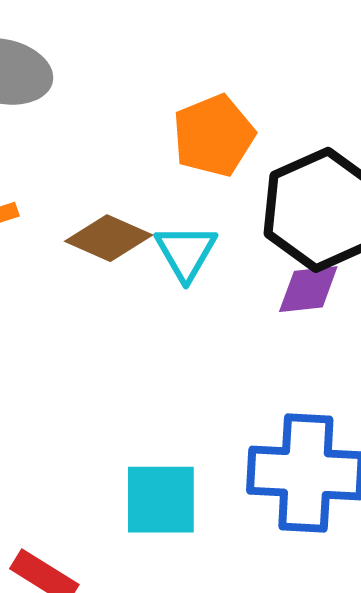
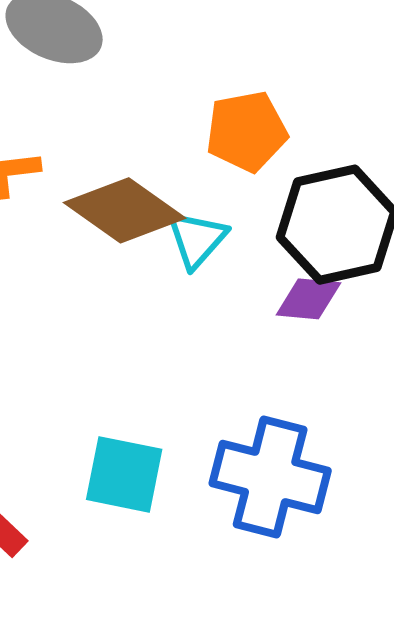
brown diamond: (109, 238) -> (125, 210), size x1.4

